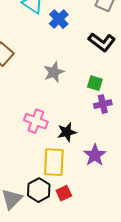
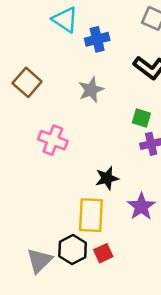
blue cross: (59, 19) -> (97, 39), turned 30
gray star: (54, 72) -> (91, 90), moved
pink cross: (36, 121) -> (53, 140), moved

